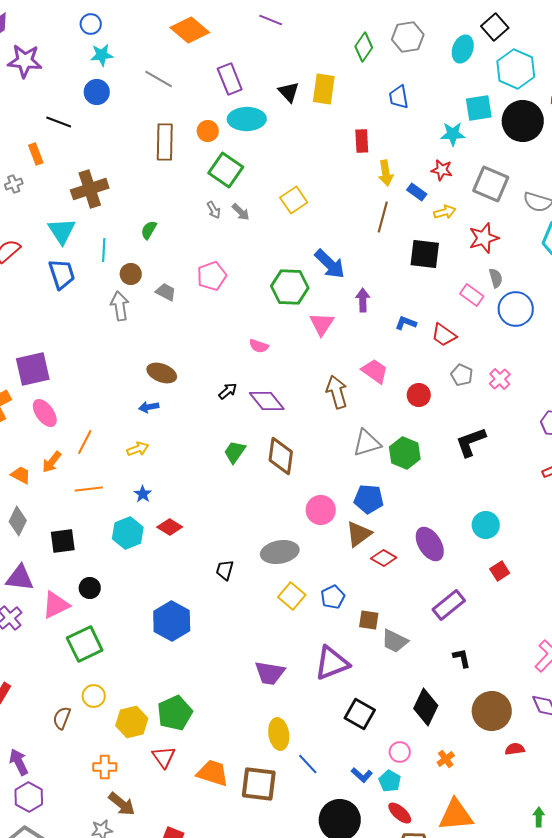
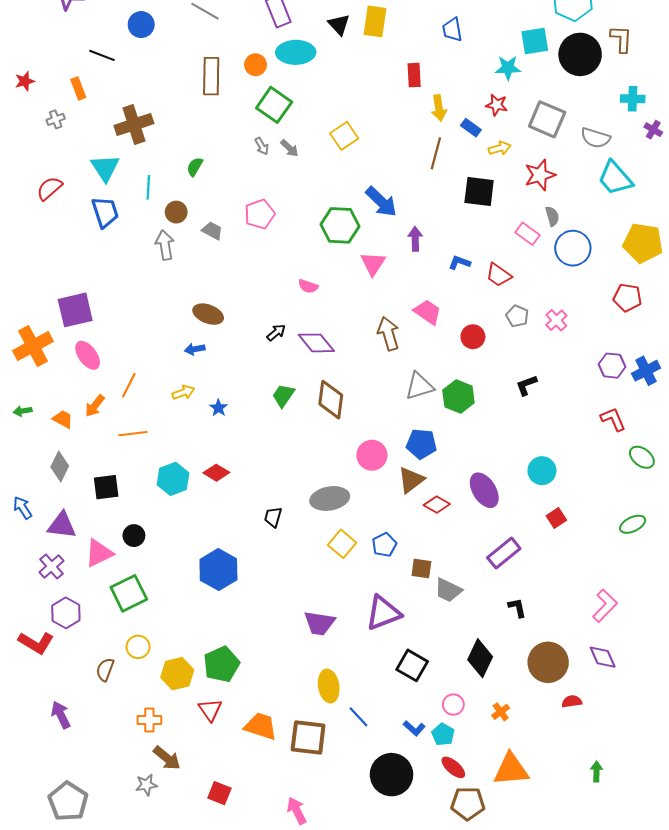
black L-shape: (471, 442) -> (526, 385), size x0.7
blue star: (143, 494) -> (218, 408), moved
purple hexagon: (29, 797) -> (66, 613), moved

